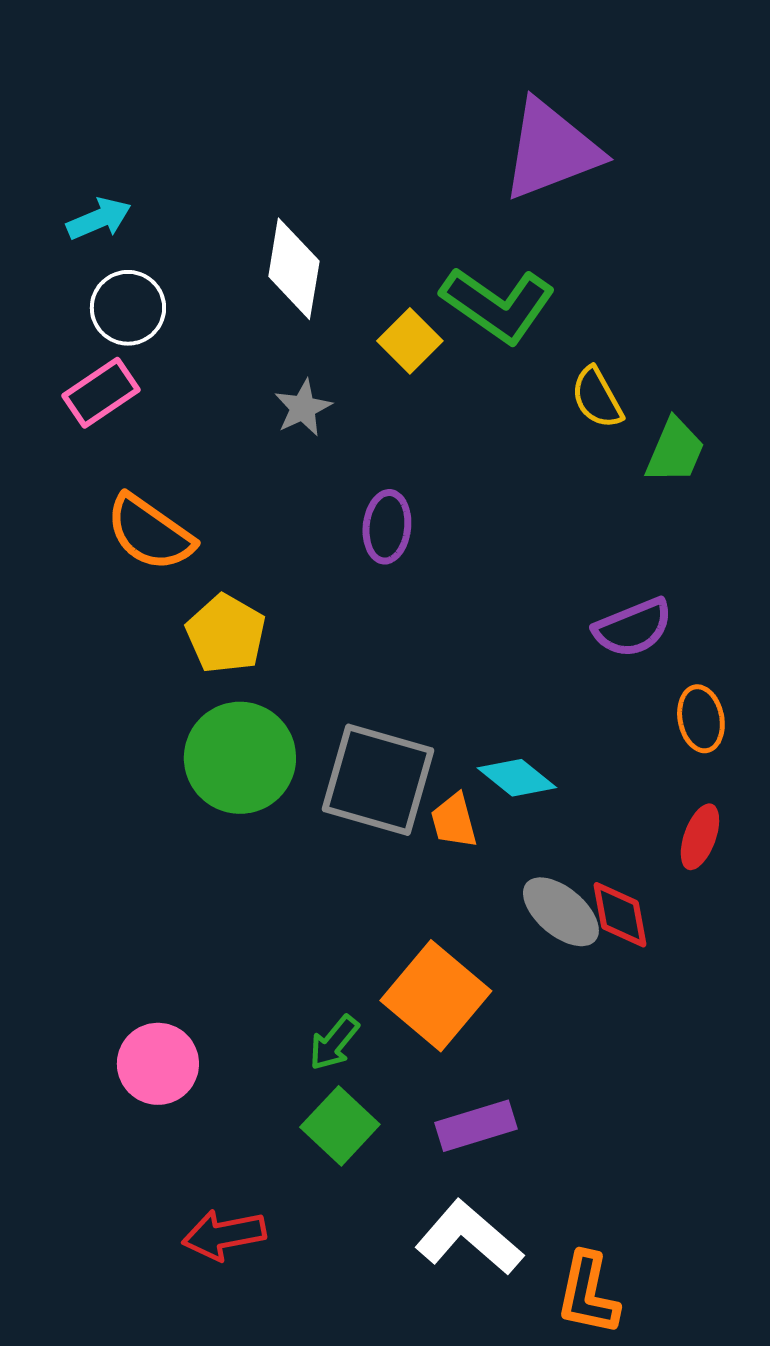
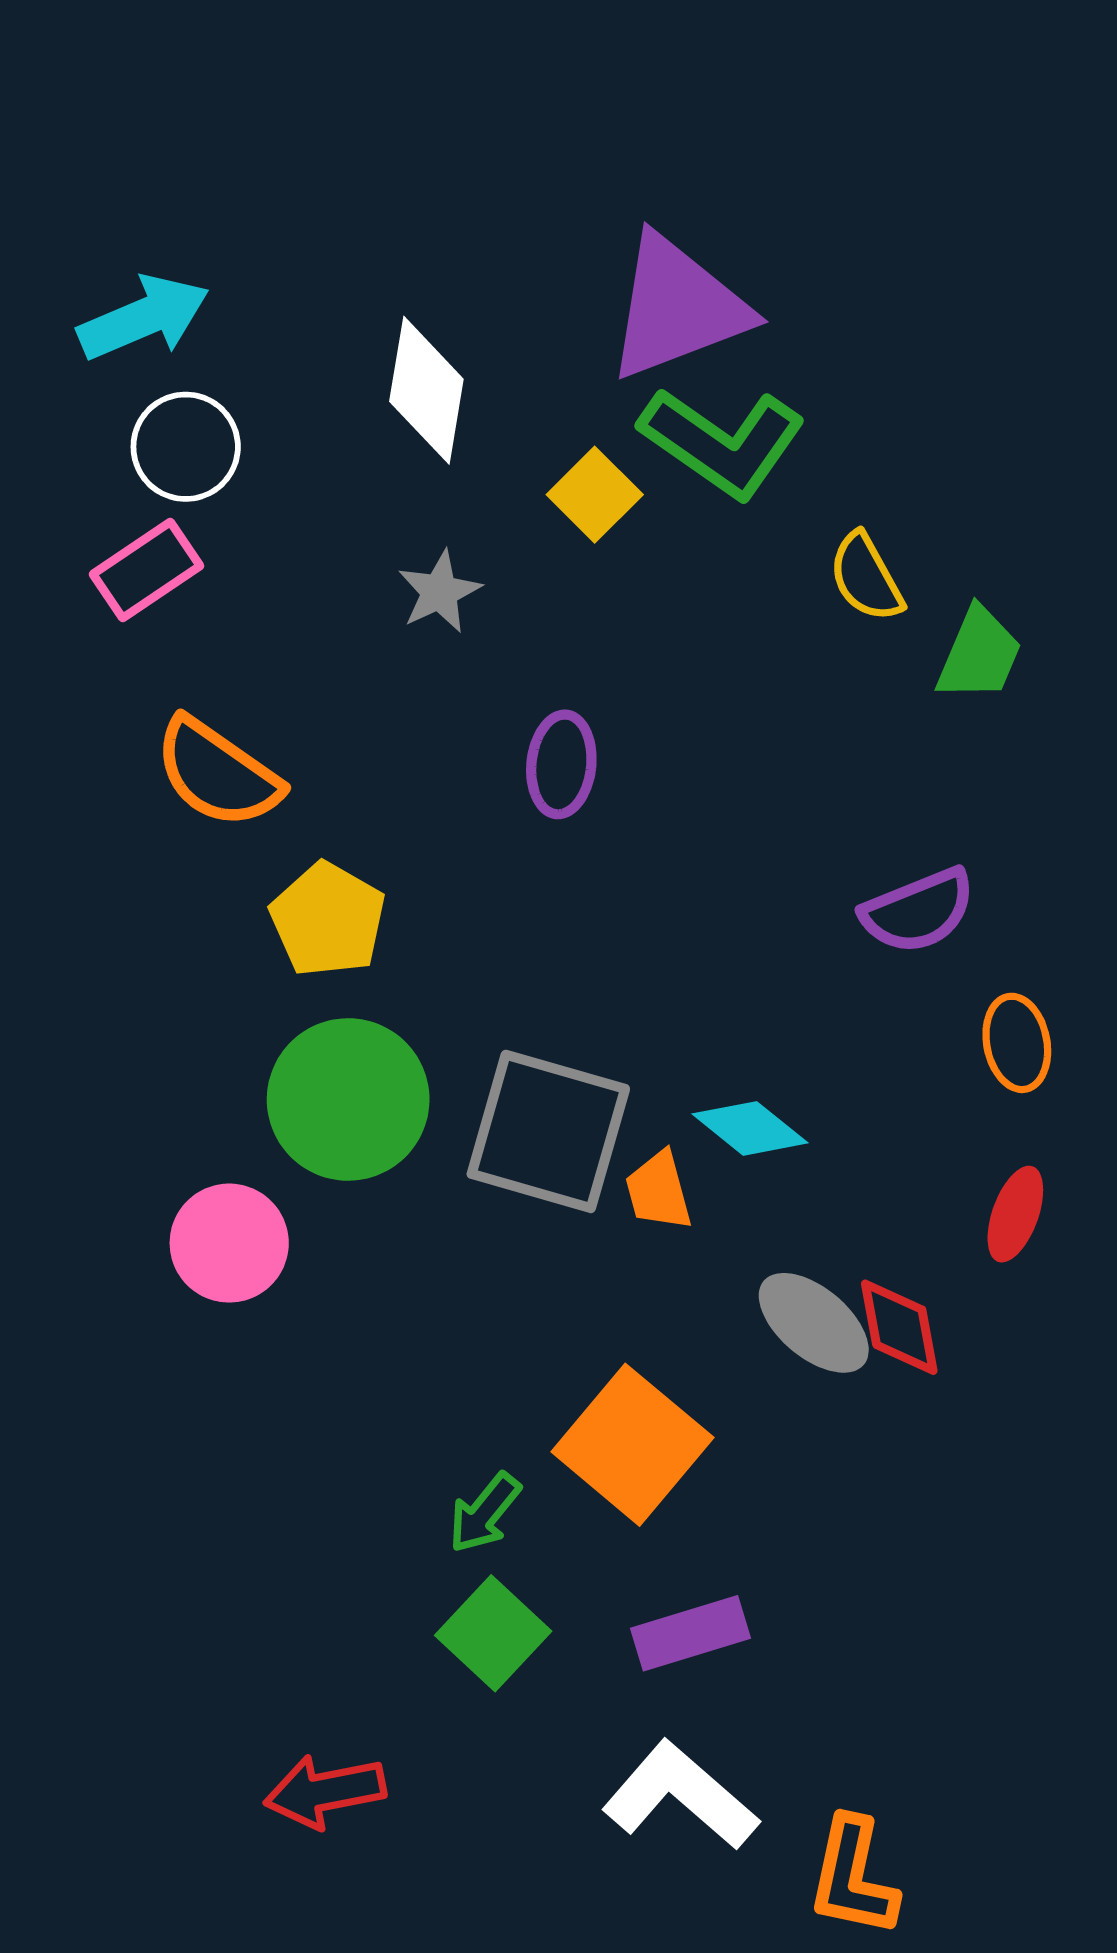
purple triangle: (551, 150) -> (677, 308), moved
cyan arrow: (99, 219) -> (144, 318), size x1.4
pink circle: (158, 1064) -> (229, 1243), moved

